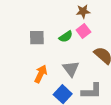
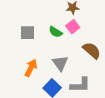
green semicircle: (66, 37) -> (56, 32), turned 64

